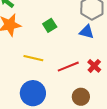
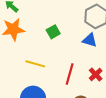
red line: (68, 67) -> (70, 74), turned -55

